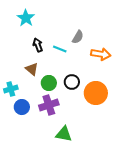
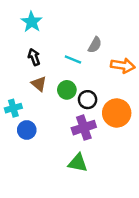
black arrow: (38, 45) -> (34, 57), moved
green circle: (49, 83) -> (67, 90), moved
purple cross: (49, 105) -> (84, 128), moved

